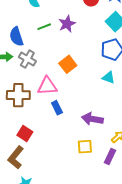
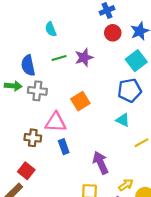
gray cross: (27, 59) -> (37, 91), turned -30
brown cross: (18, 95) -> (33, 138), moved, size x0.7
purple arrow: (92, 119) -> (101, 163), turned 50

